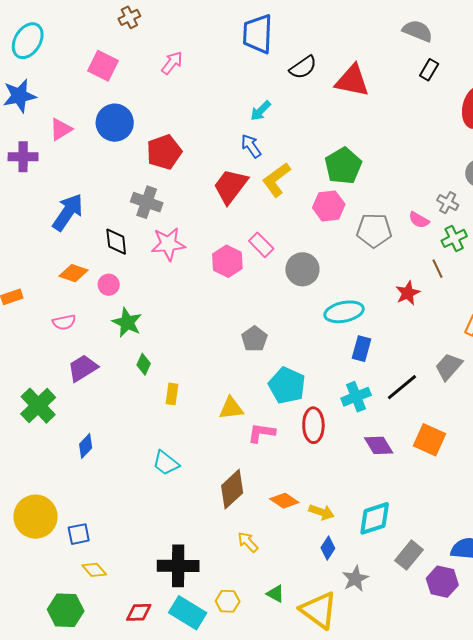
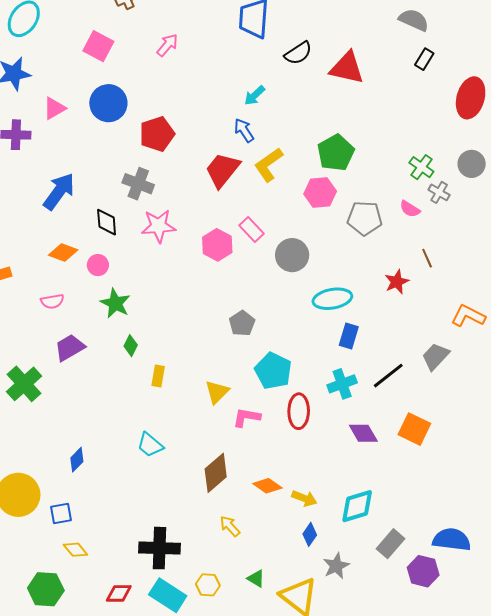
green cross: (454, 238) -> (421, 167), moved, turned -30
yellow triangle: (231, 408) -> (217, 392), turned -40
blue diamond: (86, 446) -> (77, 460), moved

